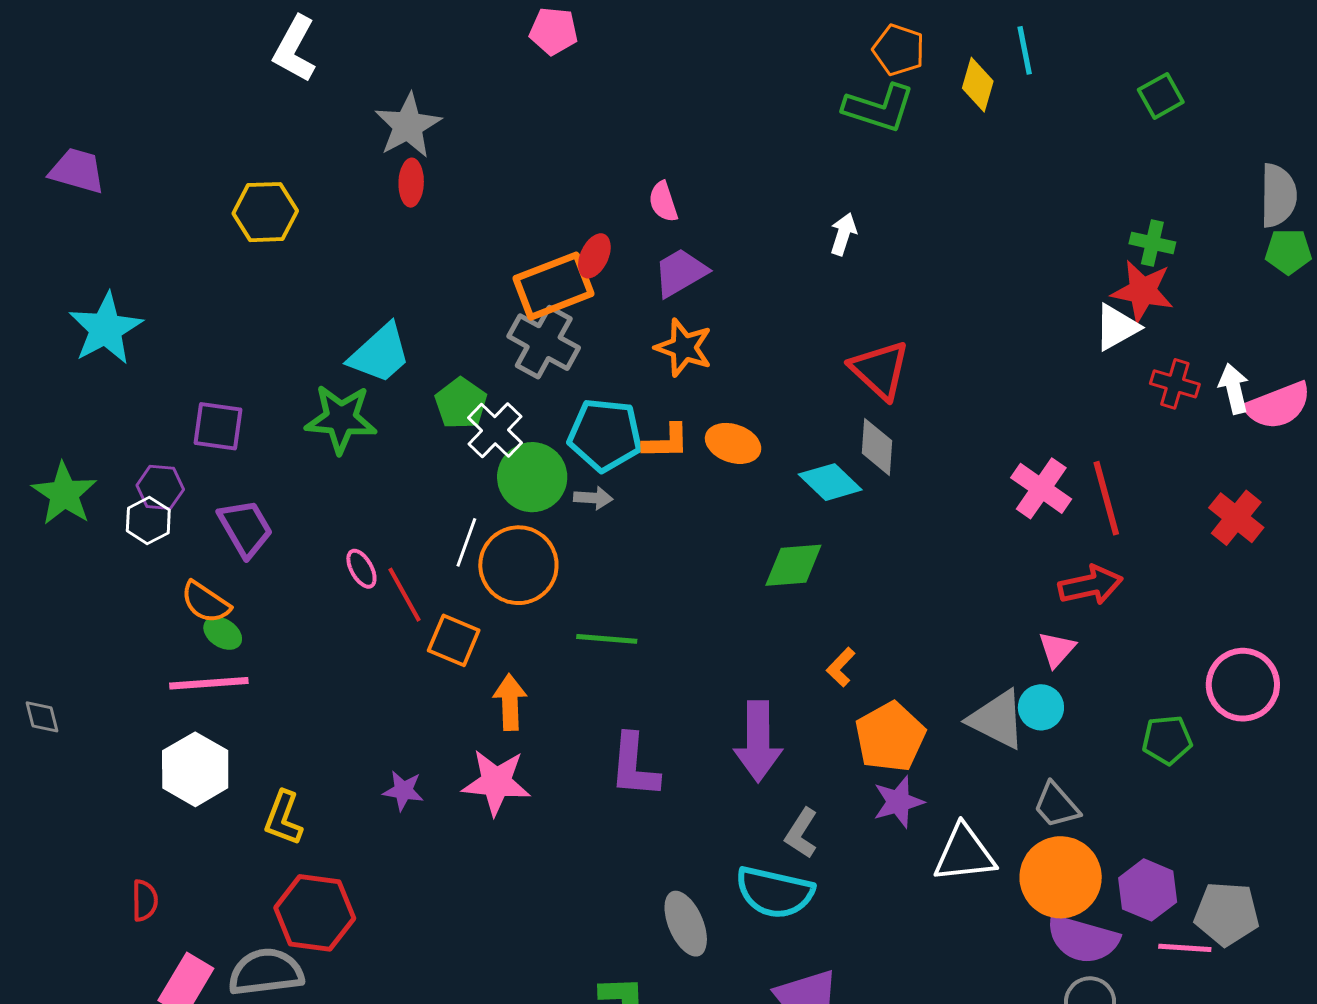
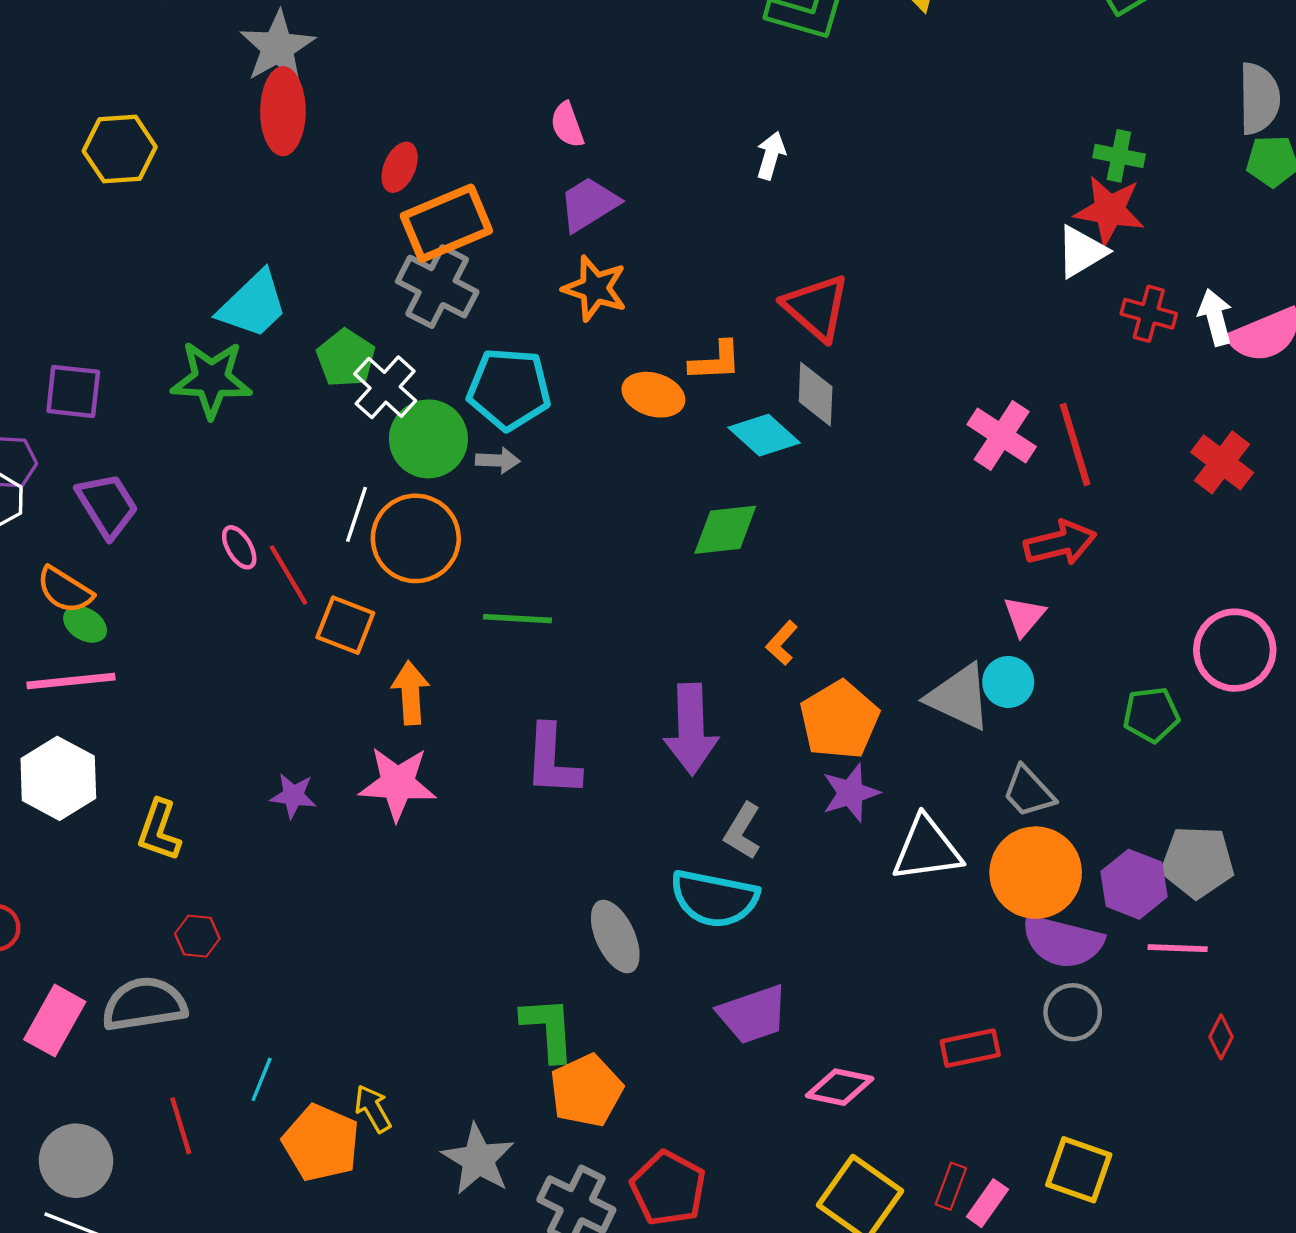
red ellipse: (411, 183) -> (283, 111), size x1.6
red ellipse: (594, 256) -> (400, 167), moved
orange L-shape: (666, 442) -> (715, 361), moved
red hexagon: (315, 913) -> (197, 936), size x0.5
gray pentagon: (1227, 914) -> (1197, 862), moved

